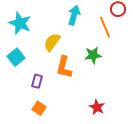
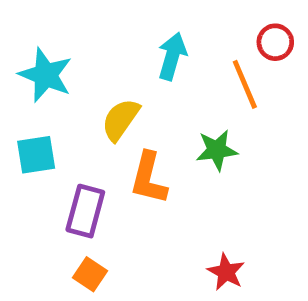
cyan square: (16, 57) -> (36, 155), turned 30
purple rectangle: (37, 81) -> (85, 211), size x1.5

